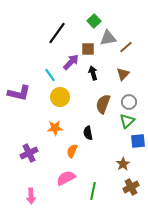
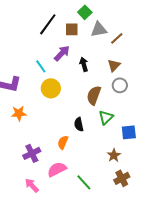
brown square: (88, 49) -> (72, 29), moved
gray circle: (129, 102) -> (120, 85), moved
green triangle: (127, 121) -> (106, 117), moved
orange star: (55, 128) -> (19, 113), moved
purple cross: (29, 153) -> (32, 153), moved
green line: (93, 191) -> (84, 182), turned -54
pink arrow: (31, 196) -> (32, 185), moved, turned 140

